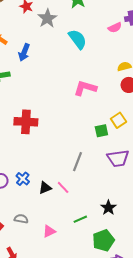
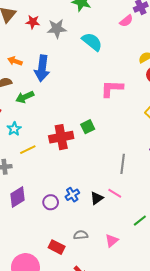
gray star: (47, 18) -> (57, 29), turned -30
blue arrow: (24, 52) -> (42, 68), size x1.4
green square: (101, 131) -> (88, 127), moved
blue cross: (23, 179) -> (72, 195), turned 32

